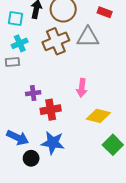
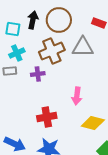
purple cross: (33, 93) -> (38, 74), moved

